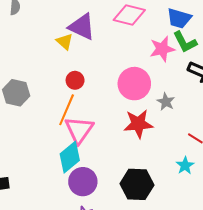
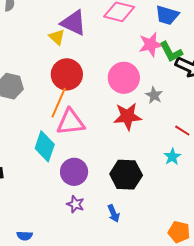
green L-shape: (185, 42) -> (171, 52), moved
red circle: (75, 80) -> (67, 74), size x1.8
pink triangle: (79, 130) -> (71, 122), turned 48
cyan diamond: (70, 157) -> (45, 146), moved, turned -32

